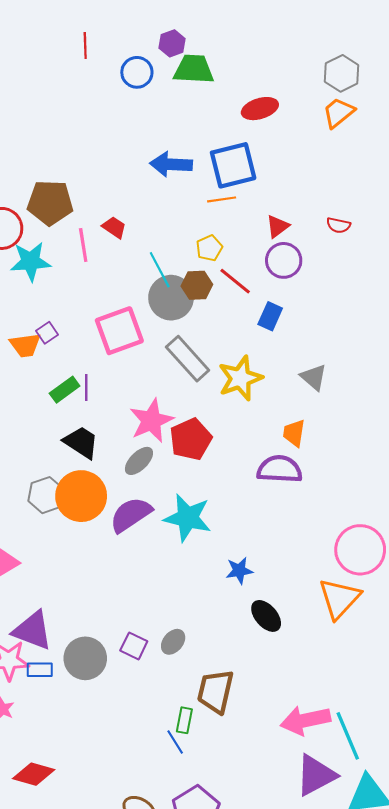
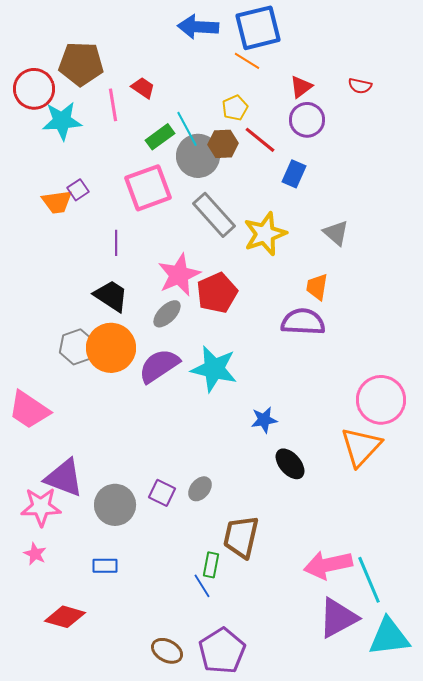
orange line: (222, 199) -> (247, 61), turned 40
green rectangle: (65, 390) -> (160, 137), moved
blue rectangle: (40, 670) -> (105, 566), moved

